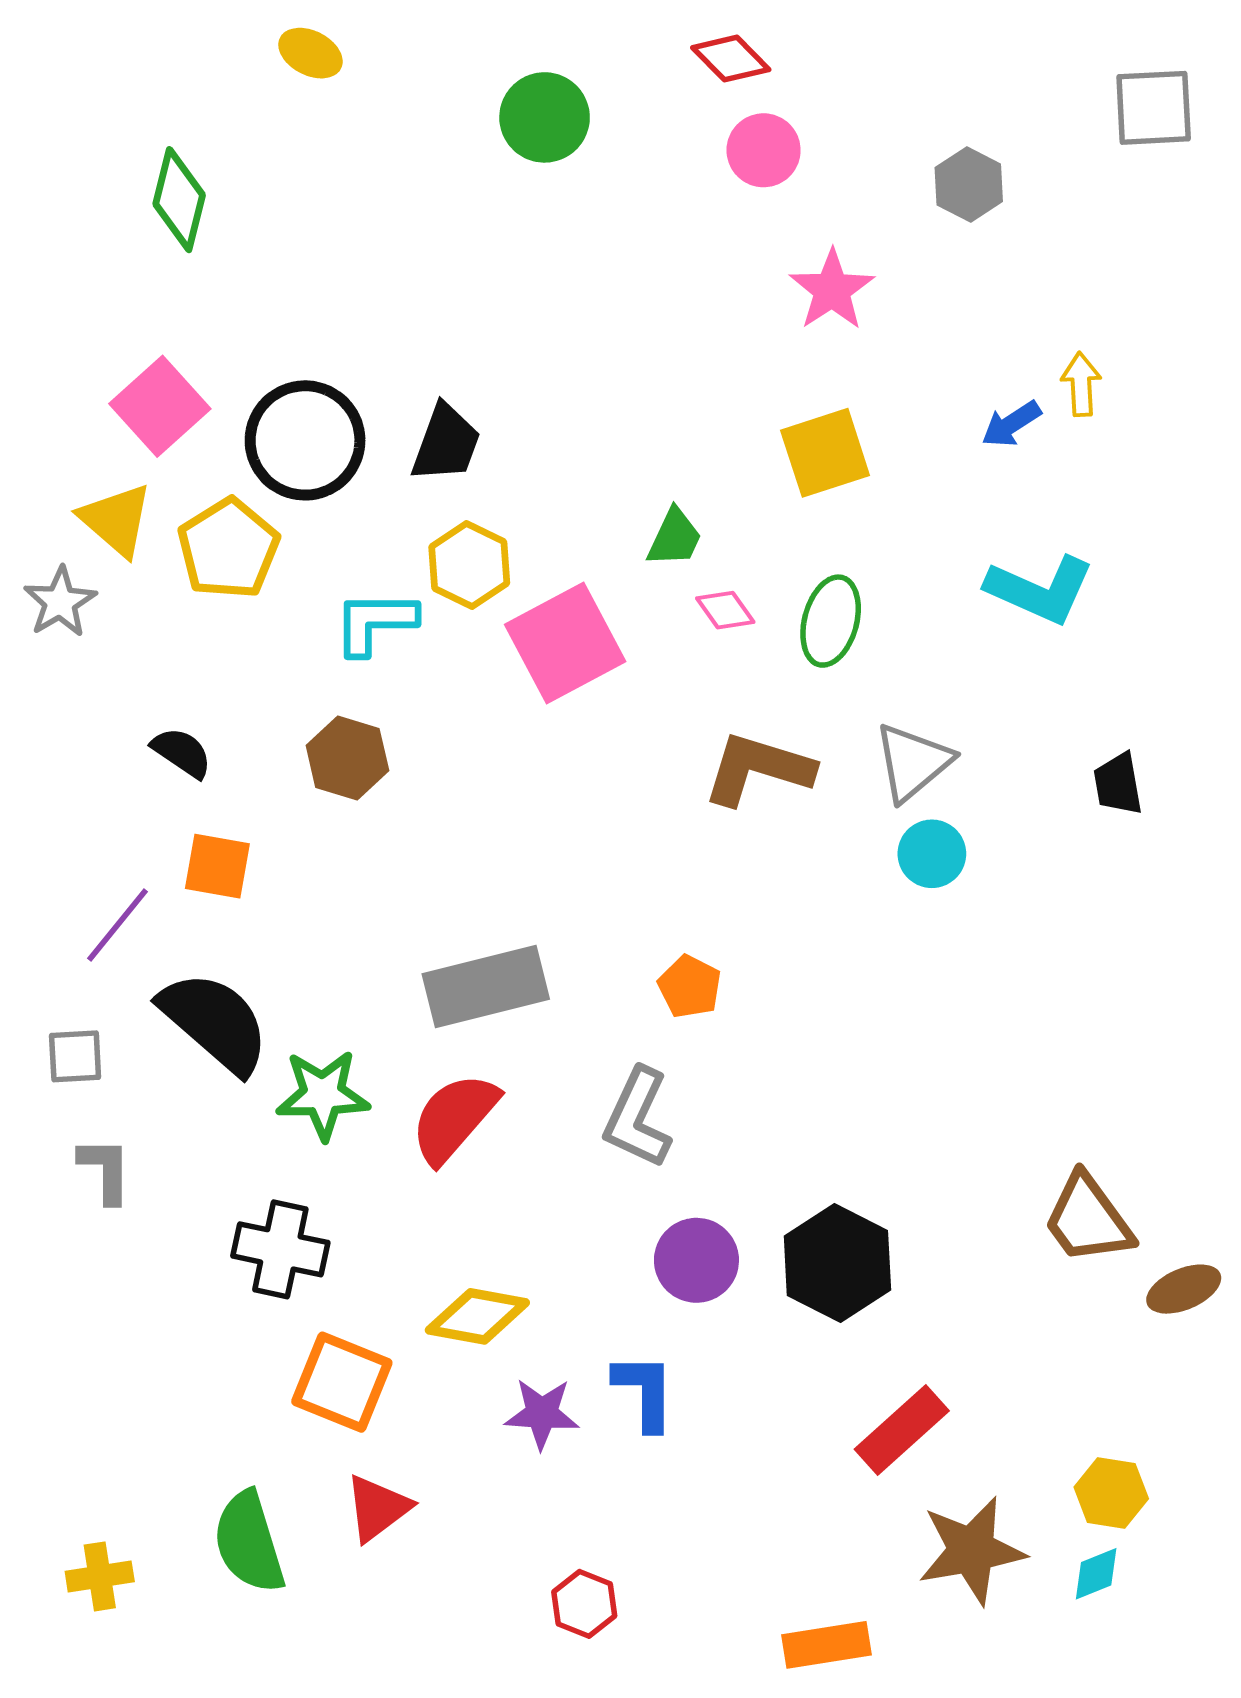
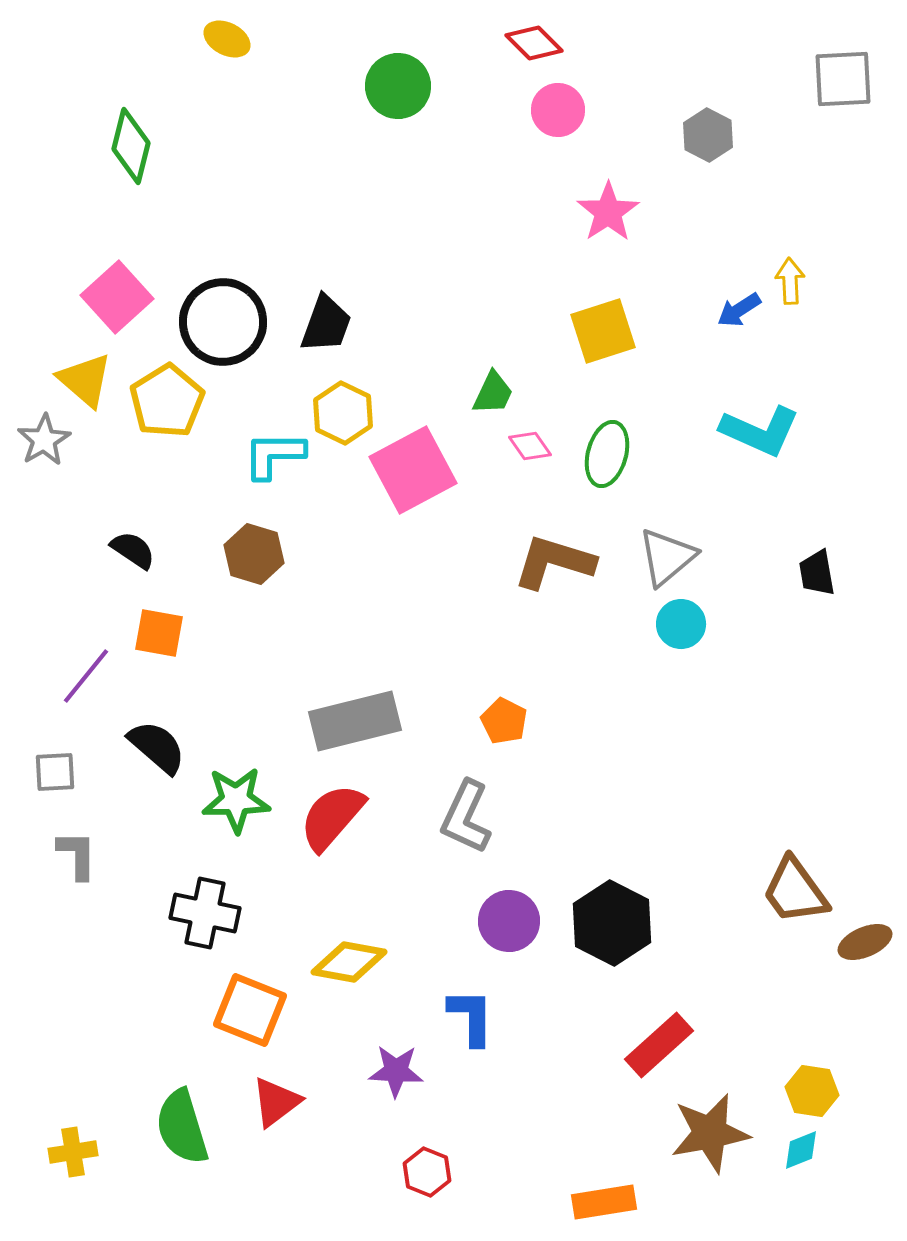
black semicircle: (215, 1022) -> (157, 747), size x0.7
purple star: (542, 1414) -> (396, 1071), moved

